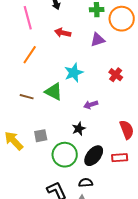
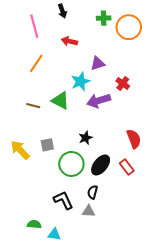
purple triangle: (98, 40) -> (98, 63), moved
purple arrow: (91, 105) -> (99, 101), moved, size x1.6
red rectangle: (120, 158) -> (127, 167), turned 56
black semicircle: (86, 183) -> (93, 192), turned -72

